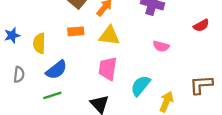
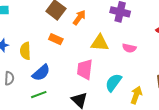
orange rectangle: (76, 31) -> (56, 39), turned 32
yellow triangle: (109, 36) -> (100, 43), moved

